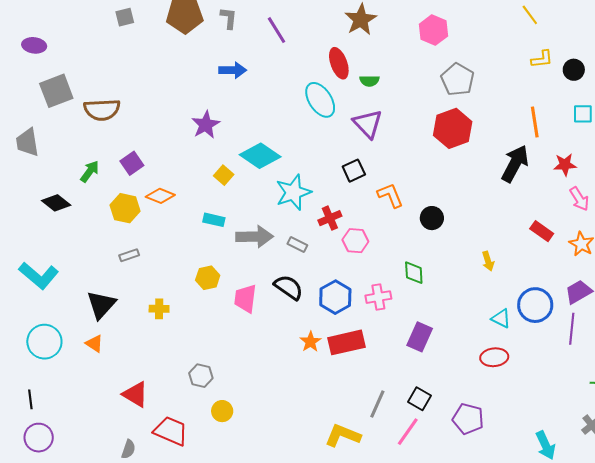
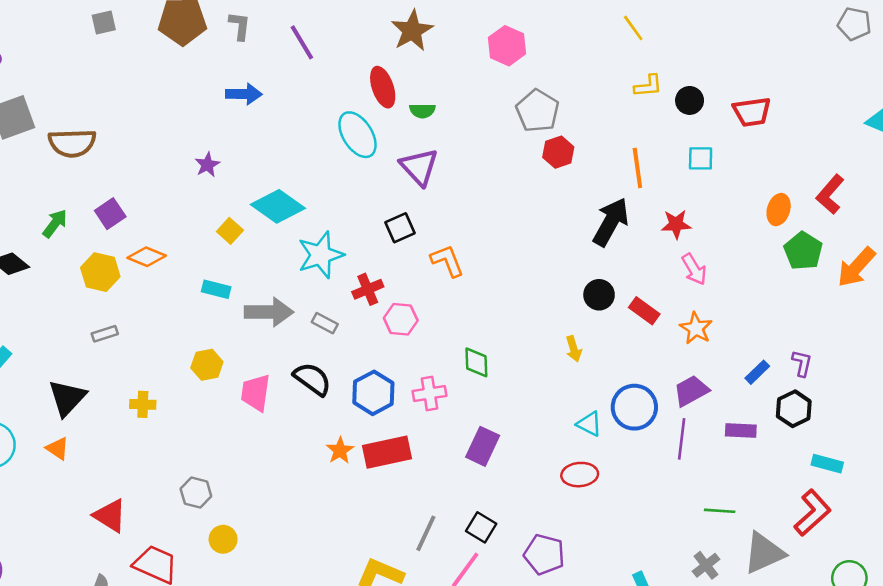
purple star: (206, 125) -> (207, 165), size x0.7
red hexagon: (453, 128) -> (558, 152), moved, size x0.6
black circle: (432, 218) -> (599, 295), moved

